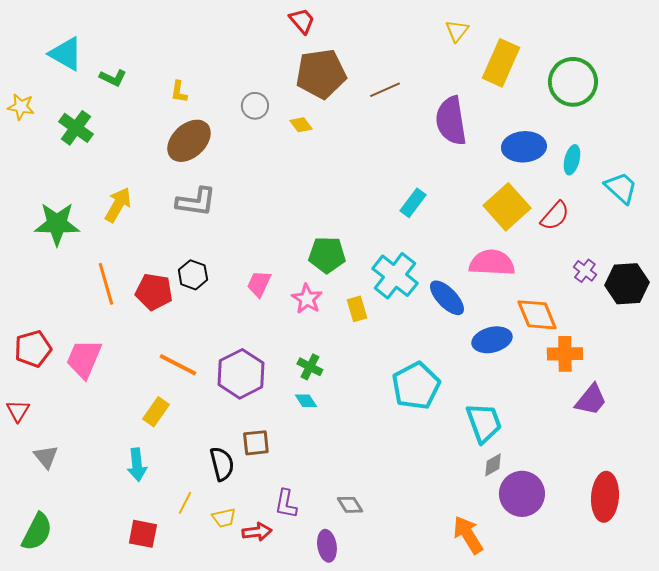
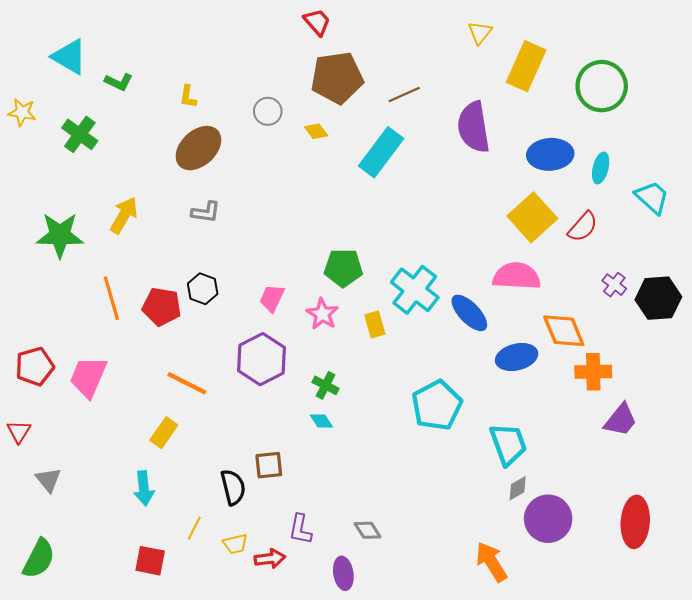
gray L-shape: (196, 202) -> (206, 212), size x0.7
cyan rectangle: (413, 203) -> (381, 152), moved, size x1.6
purple hexagon: (241, 374) -> (261, 359), moved

